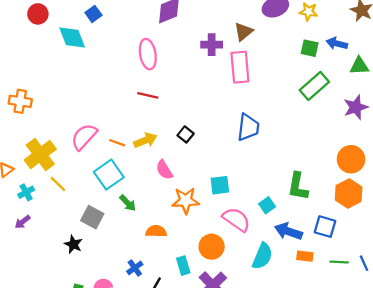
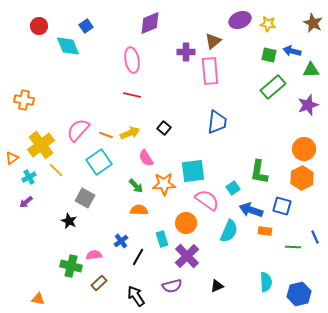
cyan square: (220, 185) -> (193, 171), size x1.4
green arrow: (128, 203) -> (136, 186), moved
green line: (339, 262) -> (293, 247), moved

